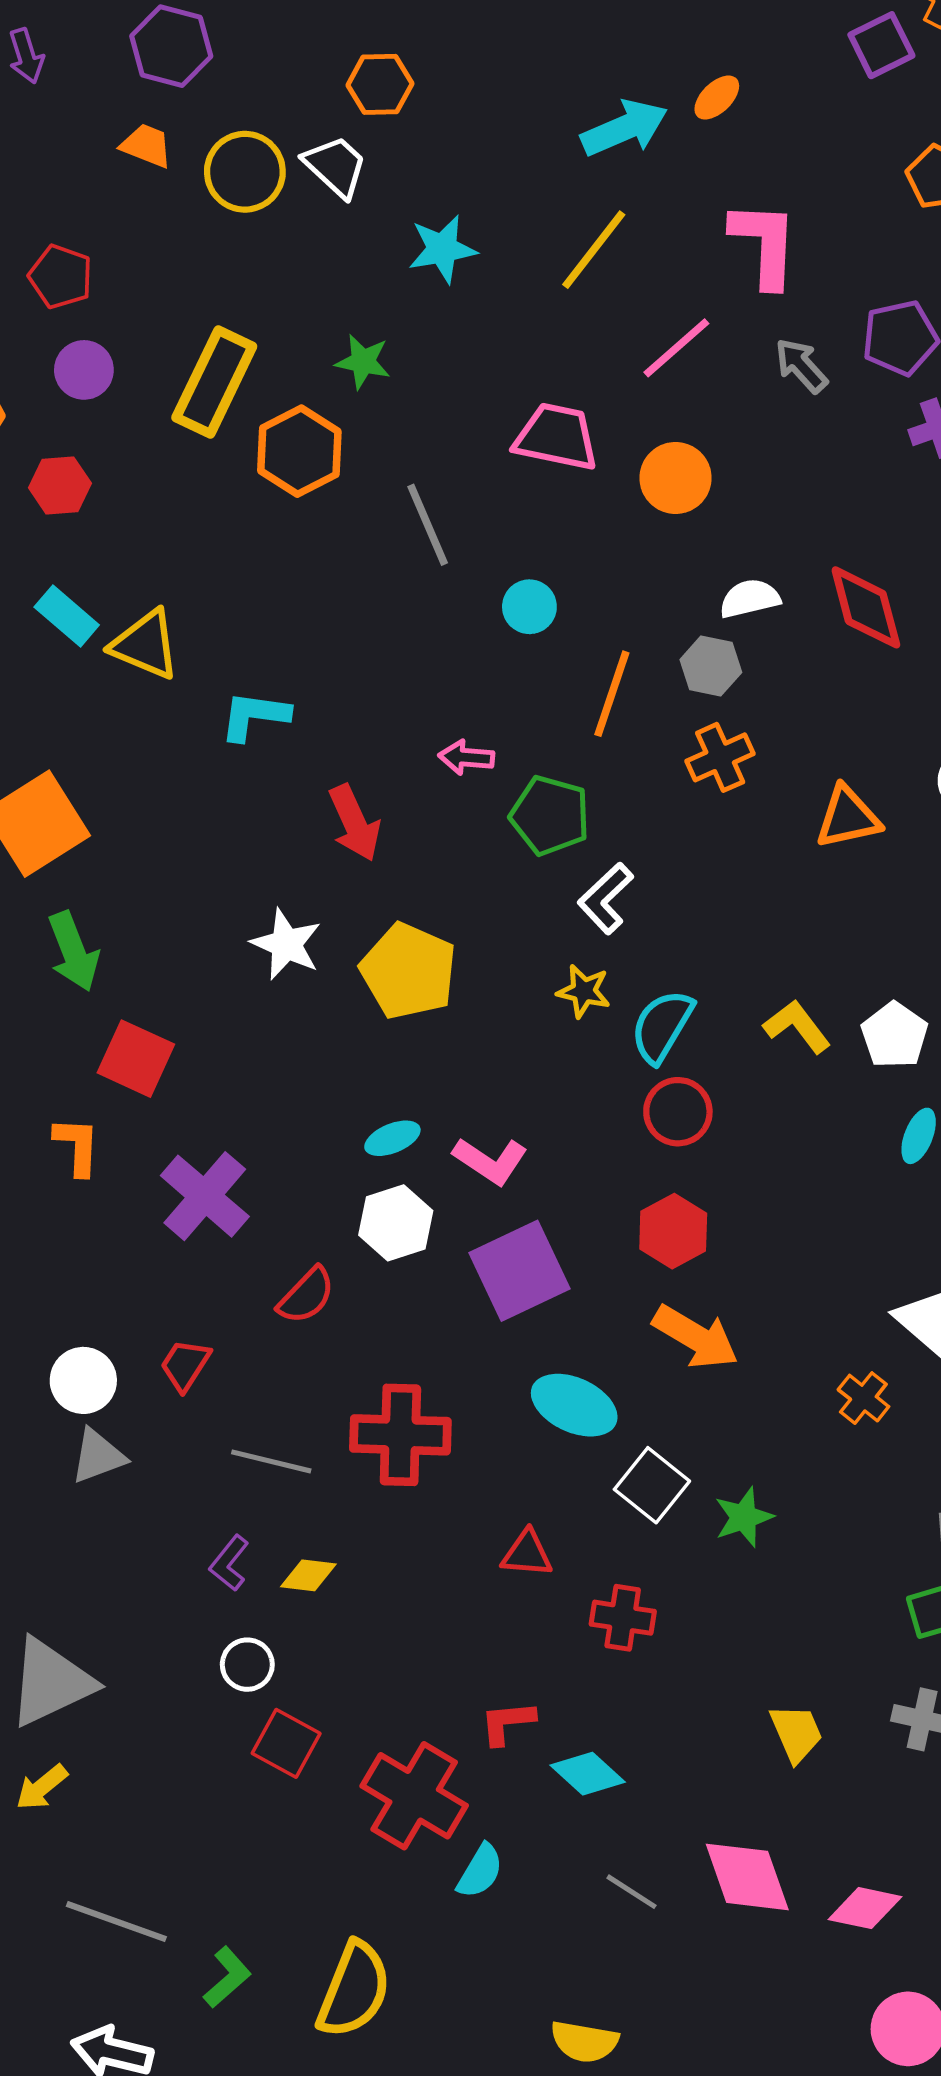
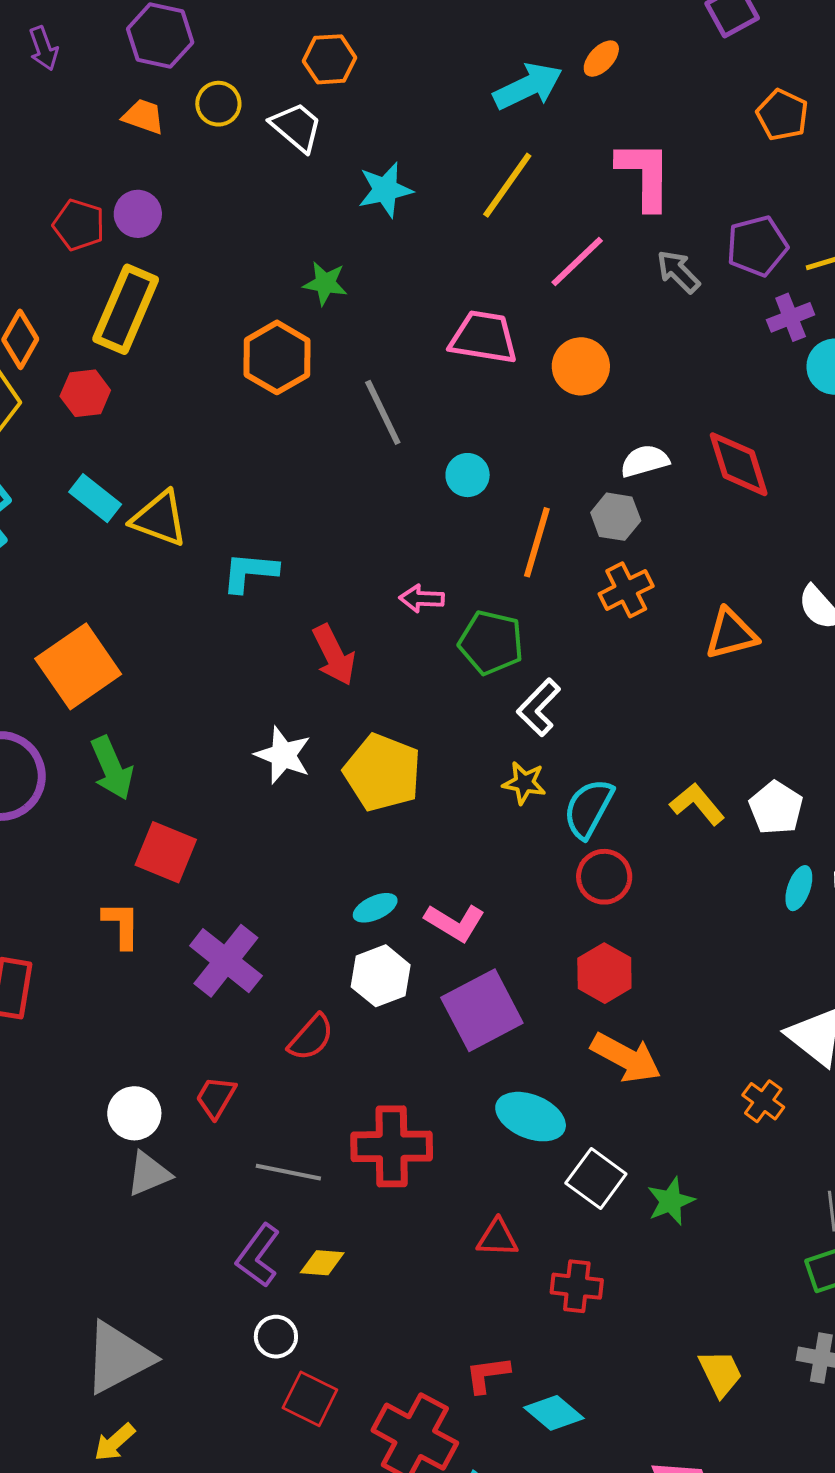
yellow circle: (245, 172) -> (218, 104), moved, size x0.7
purple circle: (84, 370) -> (138, 214), moved
yellow rectangle: (214, 382) -> (126, 309), moved
purple L-shape: (229, 1563) -> (258, 1255), size x1.4

